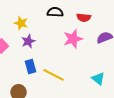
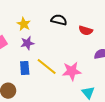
pink star: (73, 39) -> (72, 71), moved
yellow line: (53, 75) -> (47, 67), moved

